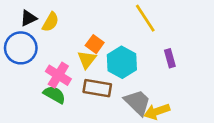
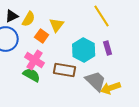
orange square: (95, 44) -> (42, 36), moved
purple rectangle: (170, 58) -> (108, 48), moved
yellow triangle: (87, 60) -> (57, 25), moved

